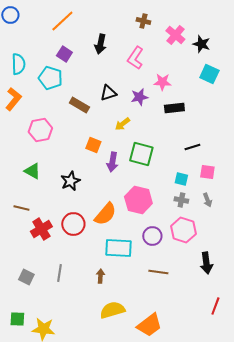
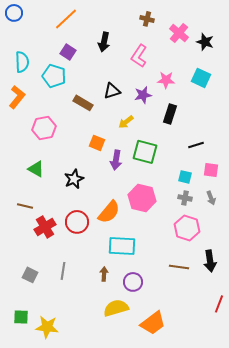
cyan square: (209, 74) -> (201, 78), moved
black rectangle: (174, 108) -> (170, 114), moved, turned -66
purple circle: (152, 236) -> (133, 282), moved
brown line: (158, 272) -> (179, 267), moved

